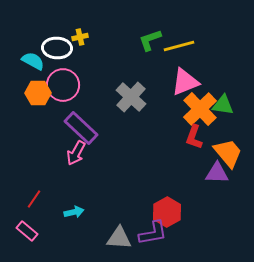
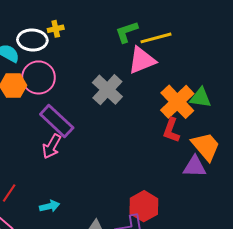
pink triangle: (185, 82) -> (142, 60), moved

